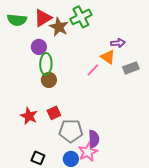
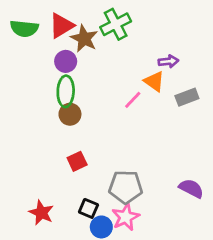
purple circle: (39, 47) -> (66, 61), moved
red star: (29, 116) -> (41, 213), moved
gray pentagon: (71, 131) -> (126, 187), moved
purple semicircle: (94, 139) -> (191, 188), moved, turned -60
black square: (38, 158) -> (88, 208), moved

